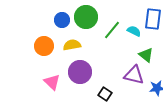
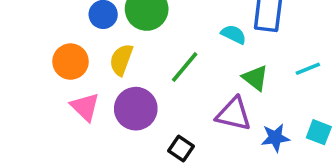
green line: (112, 30) -> (185, 67), moved
yellow semicircle: (72, 45) -> (121, 60), turned -60
pink triangle: (52, 82) -> (85, 107), moved

